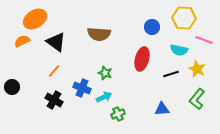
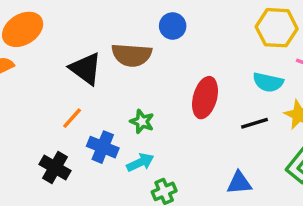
blue circle: (152, 27) -> (173, 26), moved
black triangle: (56, 42) -> (86, 69), moved
orange line: (54, 71) -> (72, 118), moved

